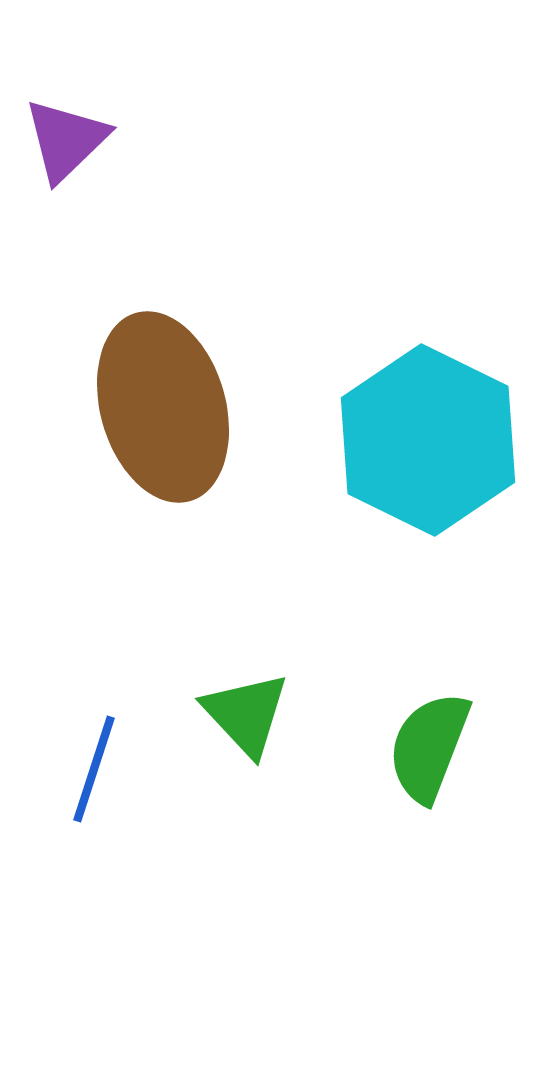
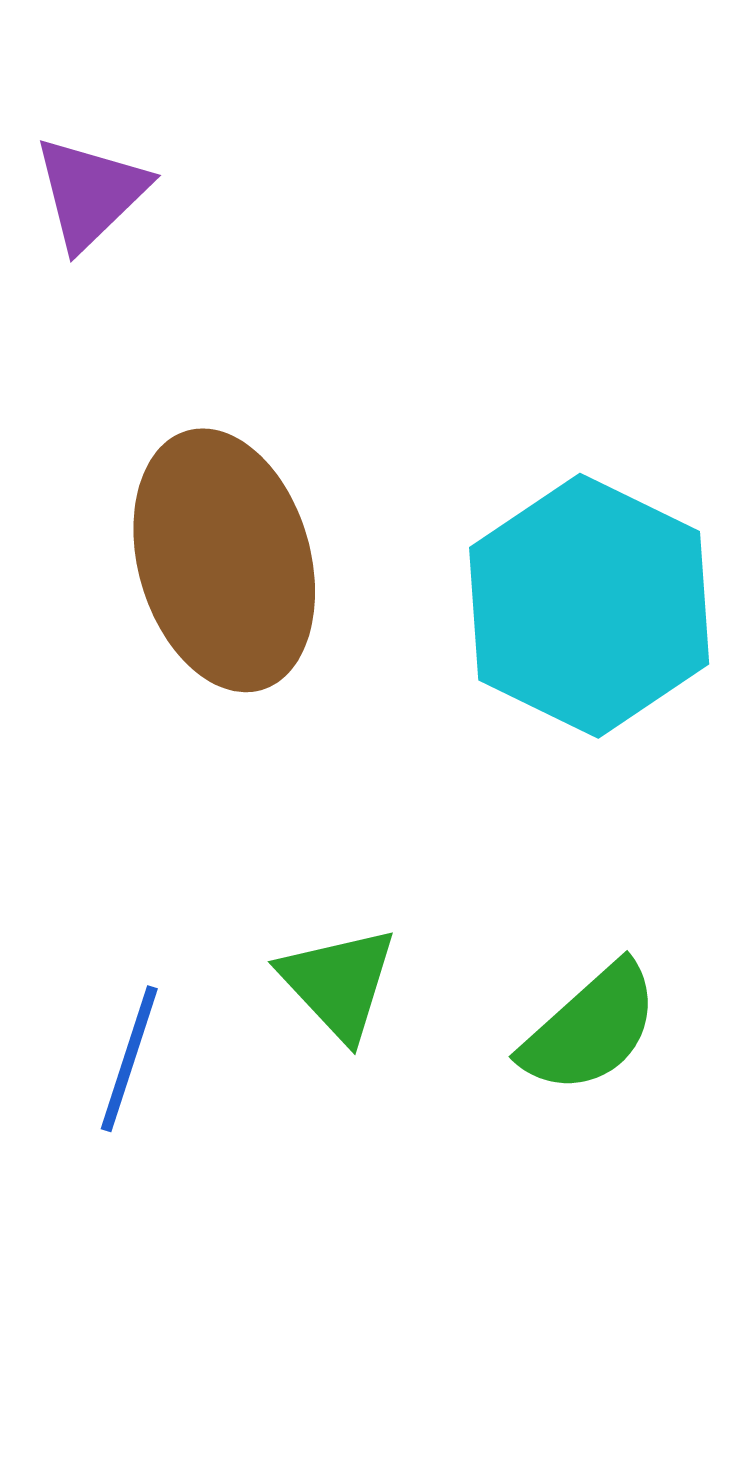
green semicircle: (429, 747) -> (590, 1028), turned -153

